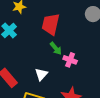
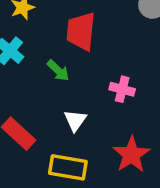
green arrow: (56, 48) -> (58, 71), moved

